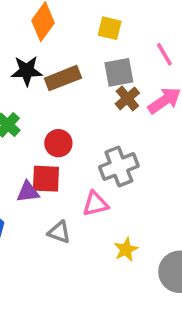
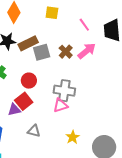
gray square: (119, 72) -> (42, 52), moved
gray cross: (119, 167) -> (64, 91), turned 35
red square: (46, 179) -> (24, 101), turned -36
pink triangle: (95, 204) -> (60, 105), moved

